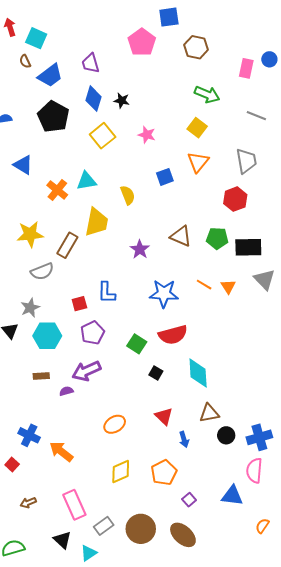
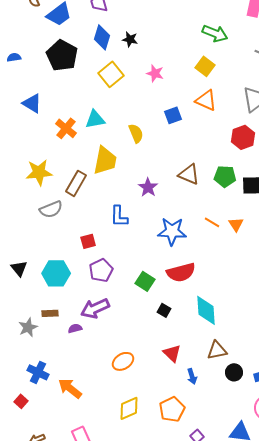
orange triangle: (198, 162) -> (206, 100), turned -45
blue L-shape: (107, 293) -> (119, 216), moved
gray star: (30, 308) -> (28, 327), moved

